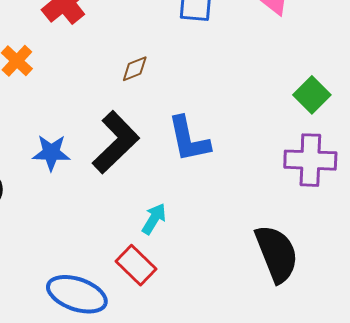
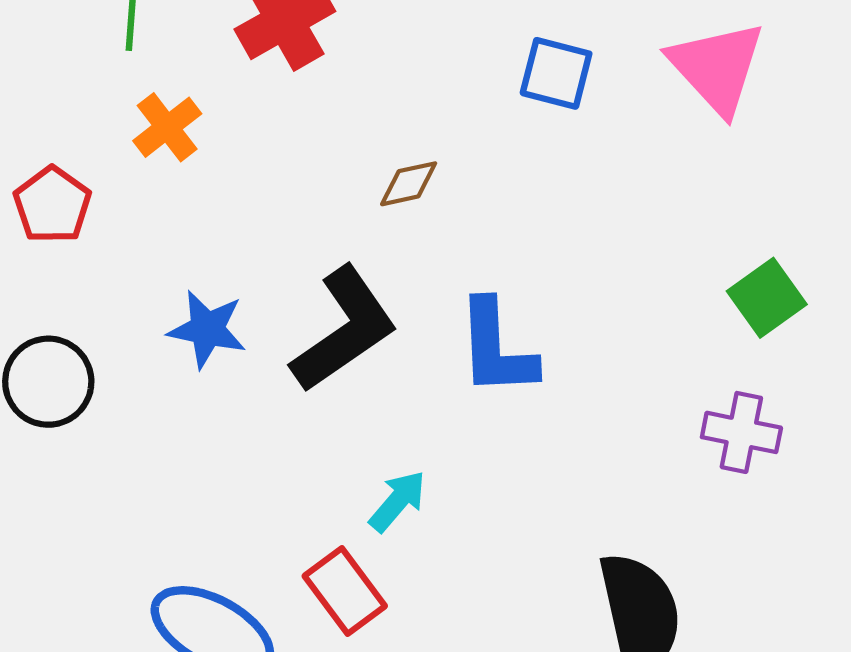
purple cross: (310, 160) -> (741, 432), size x0.7

